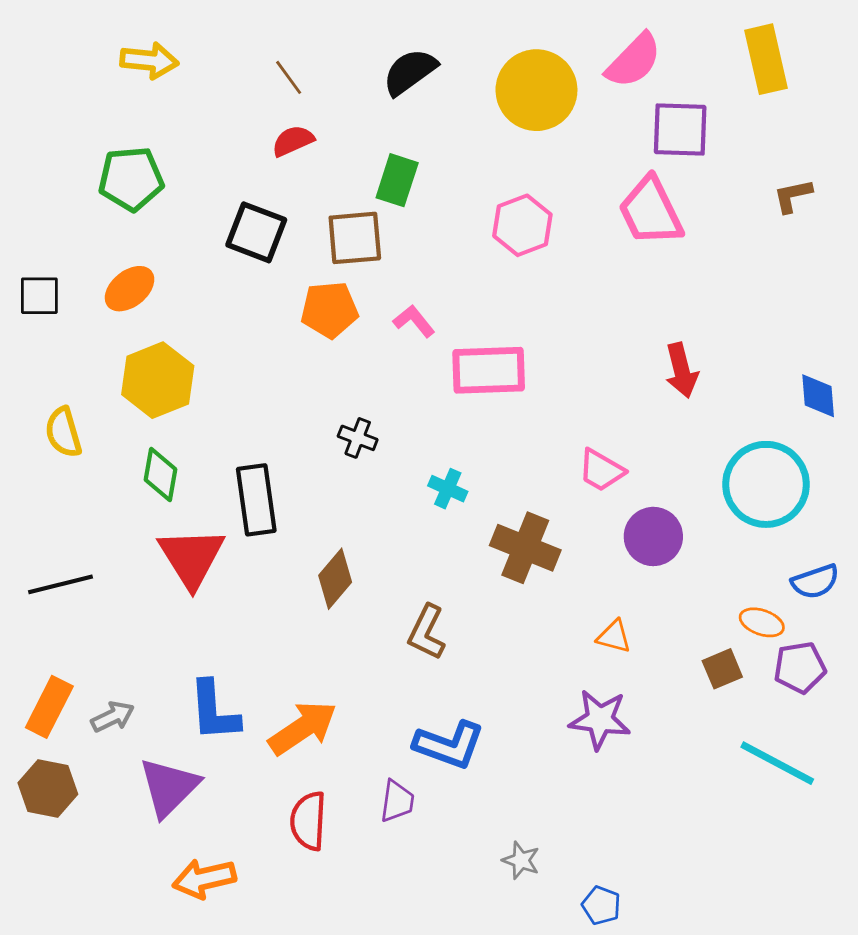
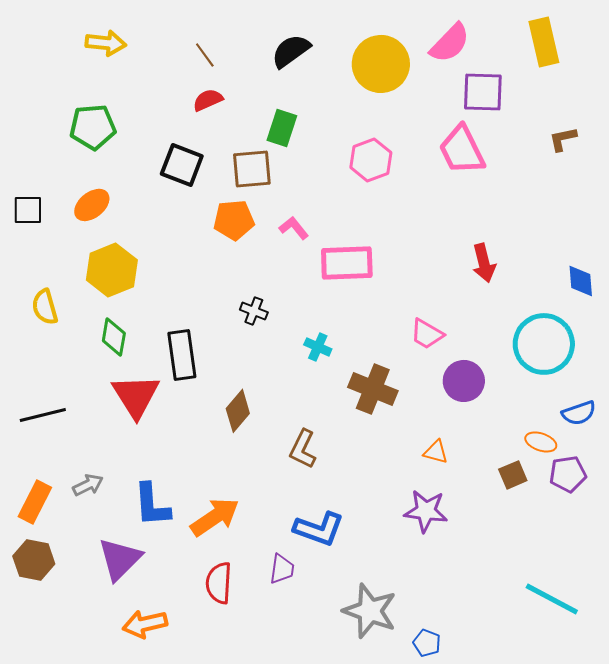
gray arrow: (113, 717) -> (88, 485), moved
cyan line: (777, 763) -> (552, 599), moved
gray star: (521, 860) -> (370, 611), size x2.0

